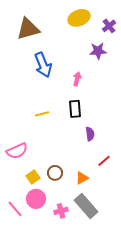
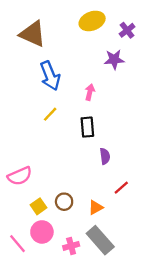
brown triangle: (28, 29) -> (33, 34), turned 40
yellow line: (42, 114) -> (50, 114), moved, turned -32

